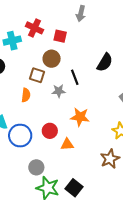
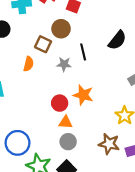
red circle: (50, 131) -> (60, 103), moved
blue circle: (20, 136) -> (18, 143), moved
brown star: (110, 159) -> (109, 144), turned 30
gray circle: (36, 167) -> (68, 142), moved

